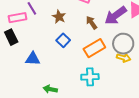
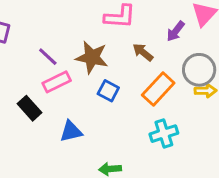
purple arrow: (116, 15) -> (176, 31), size x0.6
brown star: (59, 17) -> (92, 57), size x1.5
pink rectangle: (18, 18) -> (57, 82), moved

